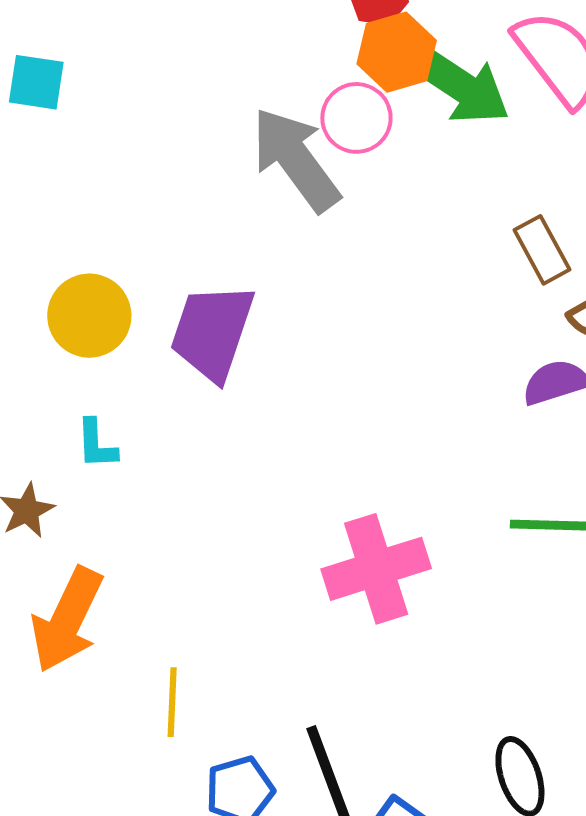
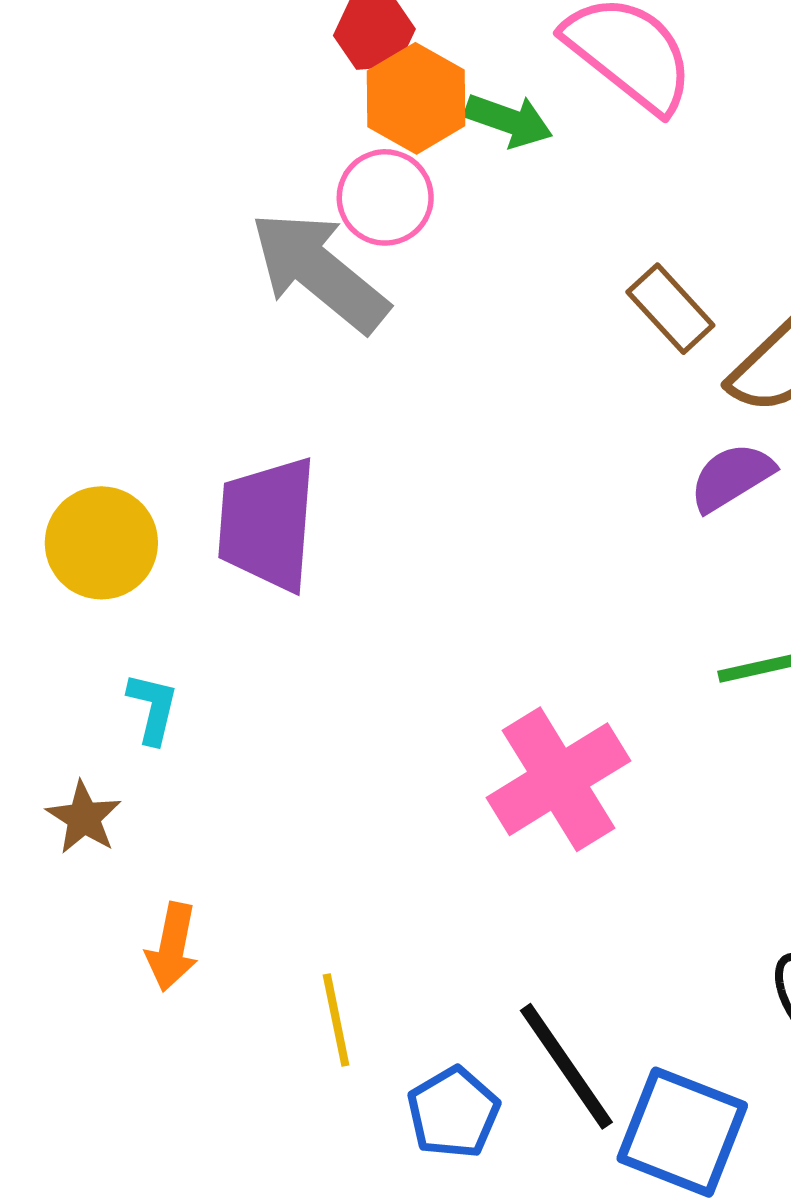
green arrow: (460, 85) -> (509, 120), size x0.6
cyan L-shape: (96, 444) -> (153, 708), turned -150
orange arrow: (67, 620) -> (172, 947), size x0.6

